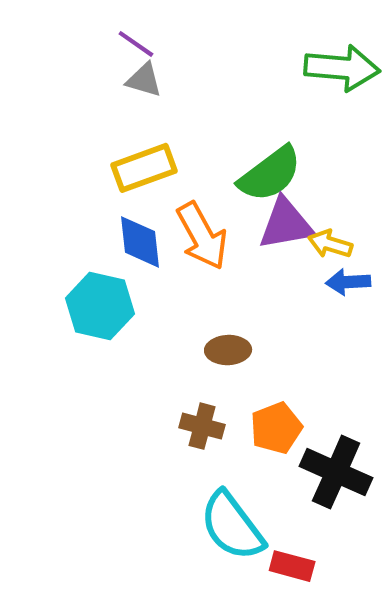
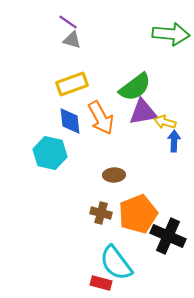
blue arrow: (348, 282) -> (174, 141), turned 95
orange pentagon: (276, 428) -> (138, 214), size x1.5
red rectangle: (292, 566) -> (101, 283), moved

